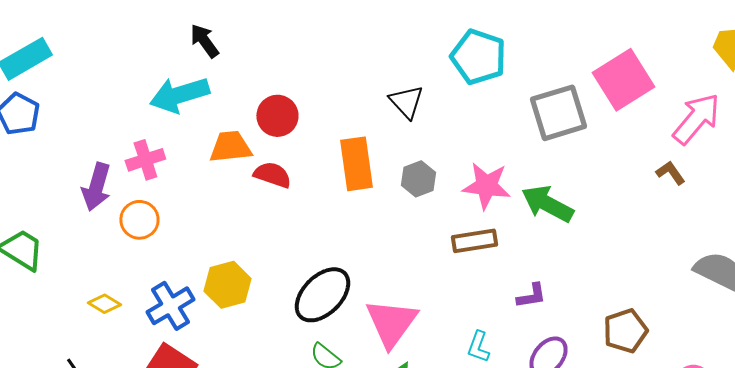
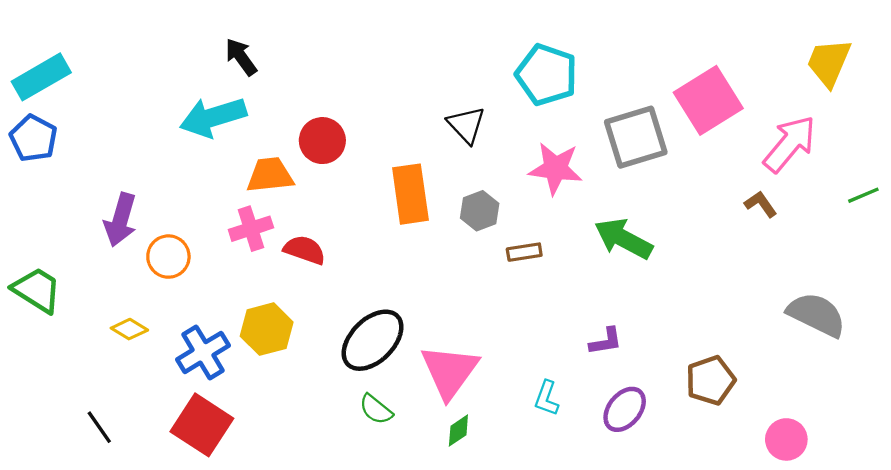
pink cross: (145, 160) -> (251, 229), moved
red semicircle: (272, 175) -> (305, 250), moved
pink star: (486, 186) -> (555, 168), moved
brown rectangle: (474, 241) -> (524, 252), moved, size x0.7
yellow diamond: (104, 304) -> (129, 329), moved

